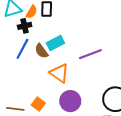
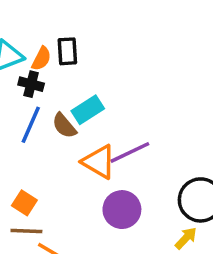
black cross: (25, 26) -> (31, 84), turned 32
purple line: (90, 54) -> (130, 152), moved
orange square: (38, 104) -> (24, 203), moved

